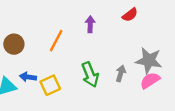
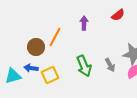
brown circle: (14, 44) -> (36, 47), moved
gray arrow: (121, 73) -> (110, 65), turned 136

